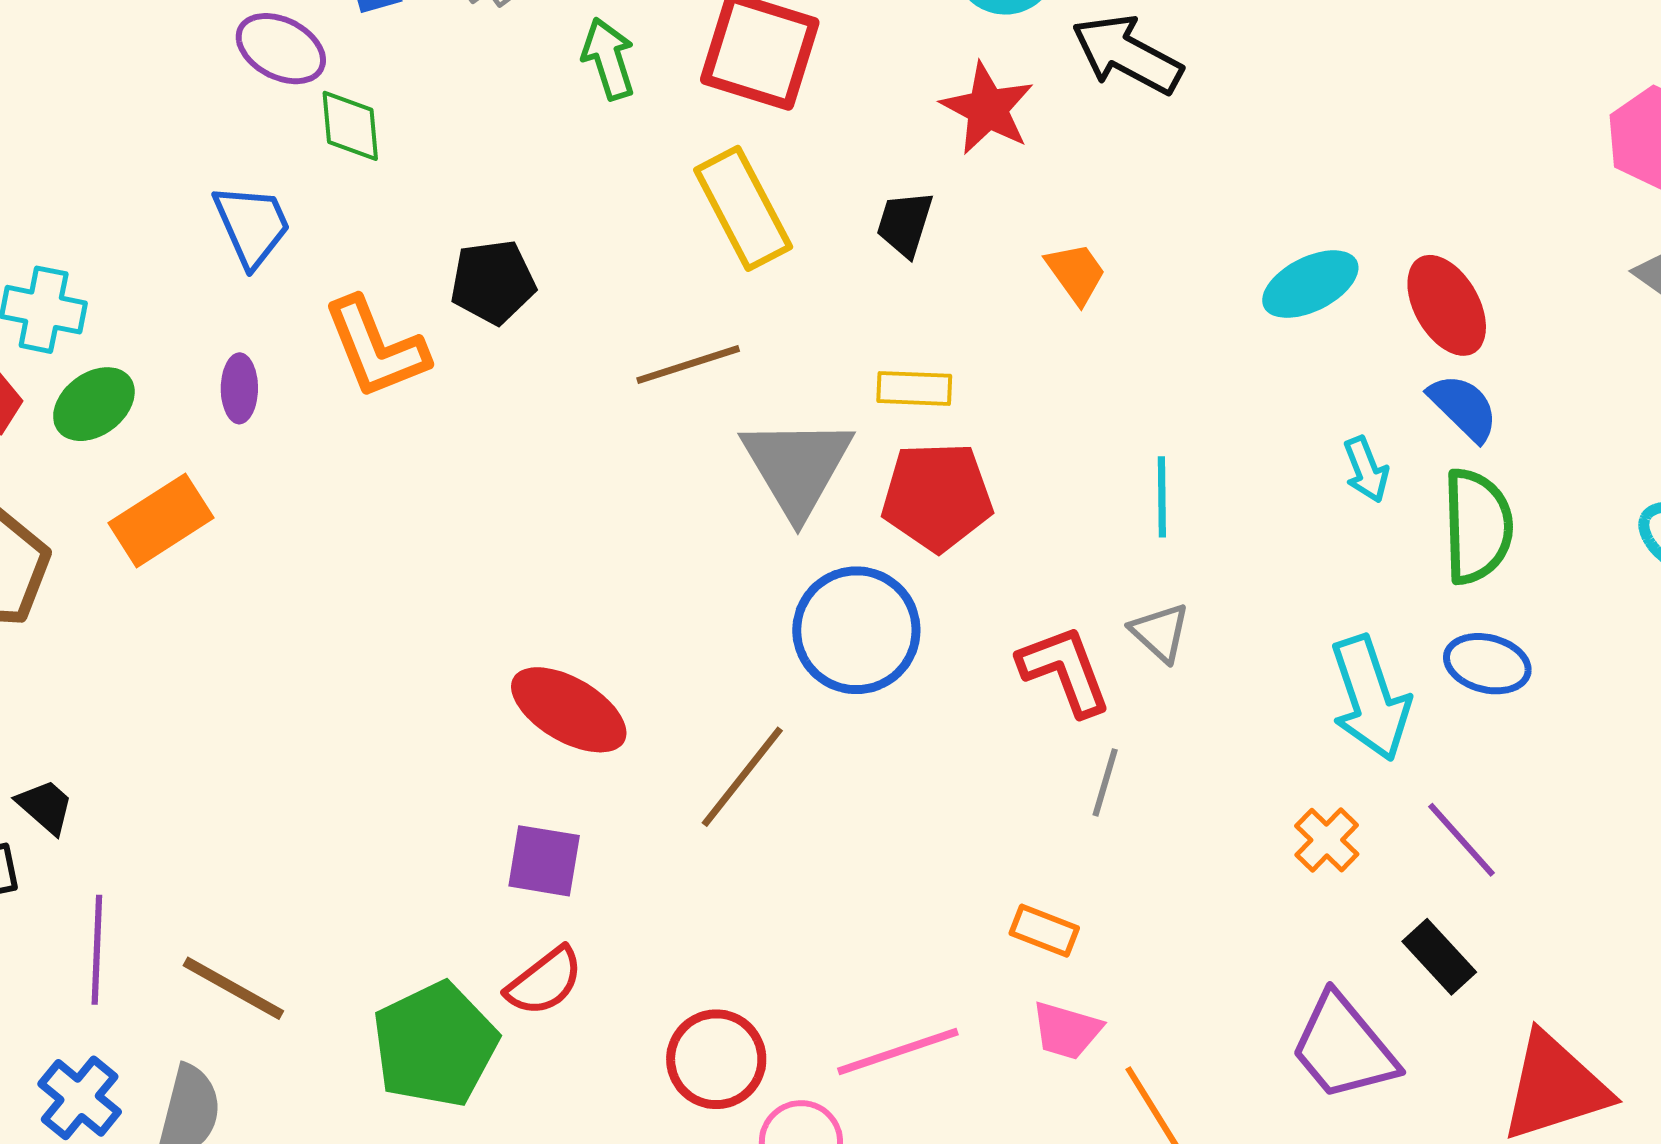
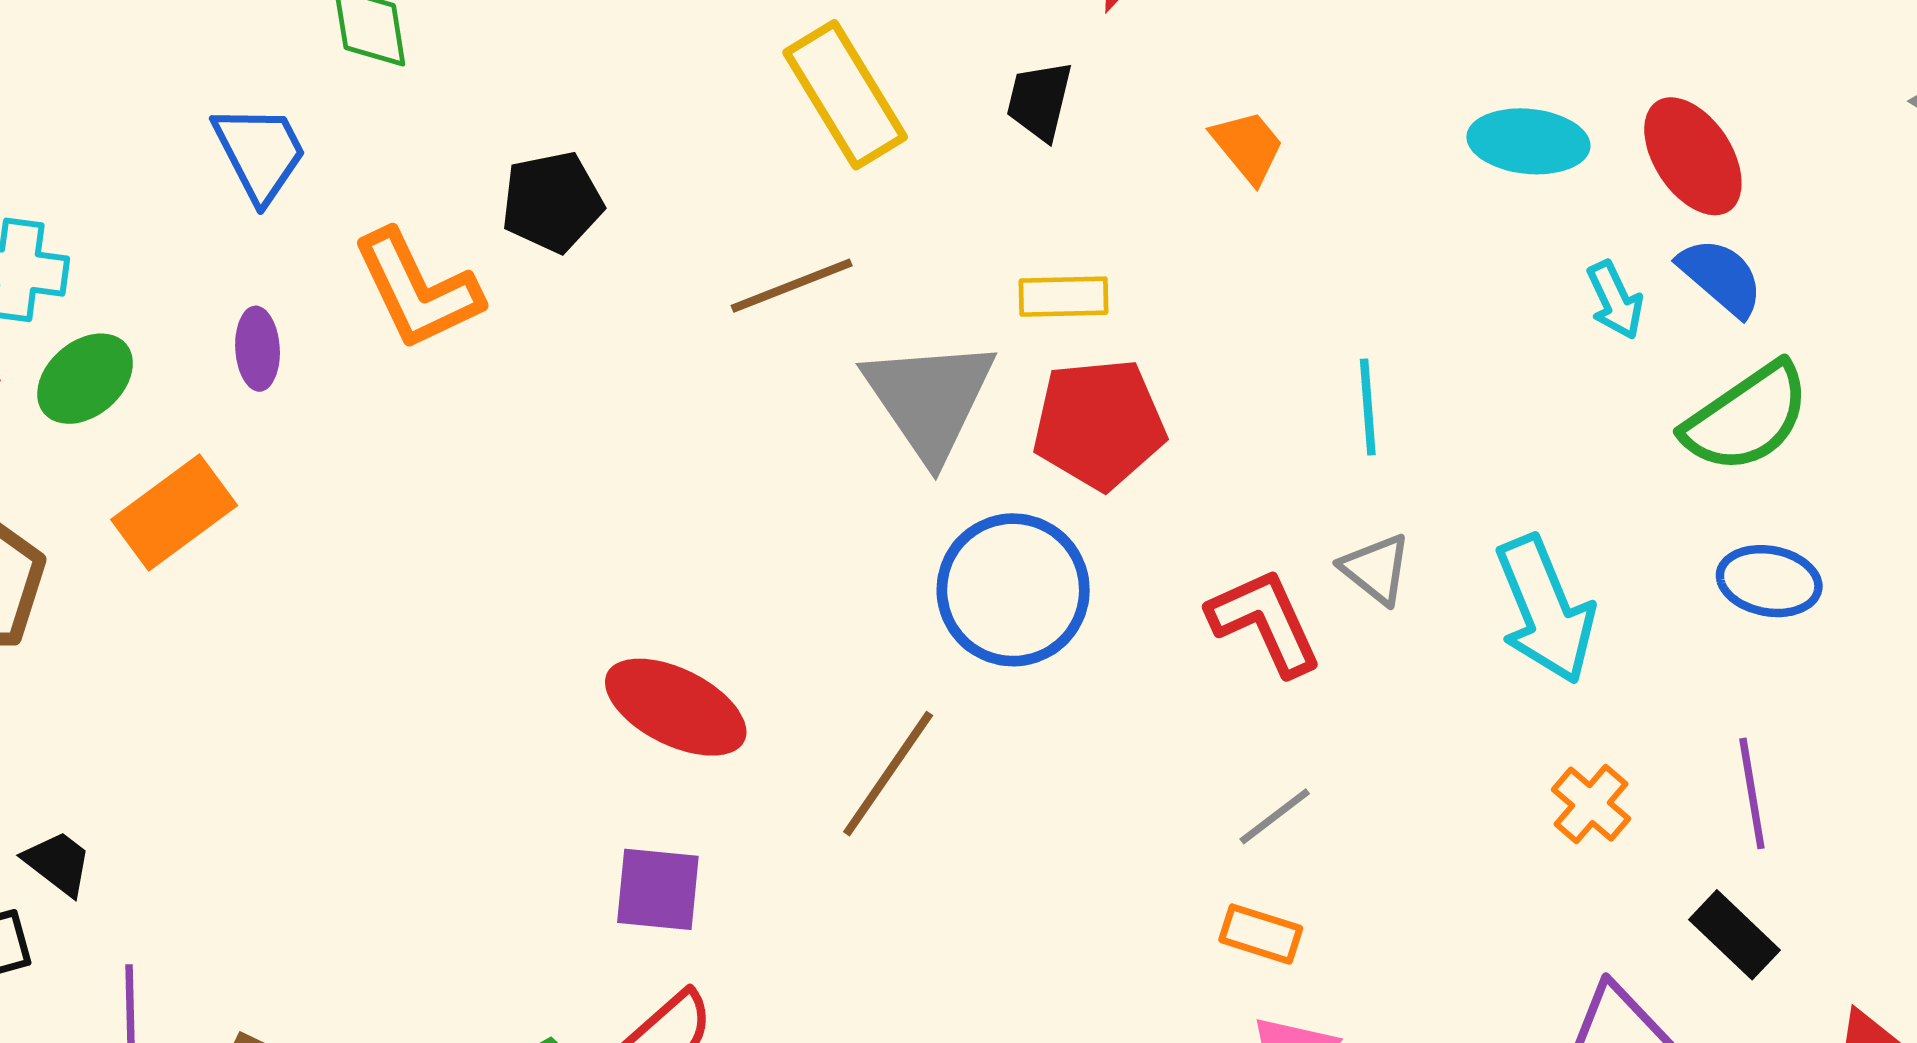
cyan ellipse: (1310, 284) -> (1528, 141), turned 36
cyan arrow: (1366, 470) -> (1615, 300), moved
green semicircle: (1477, 526) -> (1747, 418), turned 61
cyan arrow: (1370, 698) -> (1545, 610), moved
gray line: (1105, 782) -> (1275, 816), moved, turned 40
purple line: (1461, 840) -> (1752, 793), turned 36

